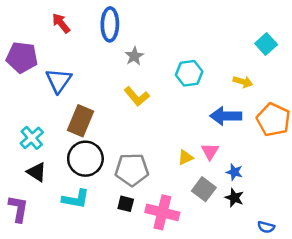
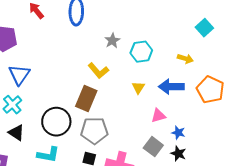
gray star: (134, 56) -> (112, 41), moved
blue triangle: (59, 81) -> (19, 75), moved
brown rectangle: (81, 121) -> (86, 99), moved
pink triangle: (210, 151) -> (158, 116), turned 42
yellow triangle: (186, 157) -> (138, 88), moved, turned -32

